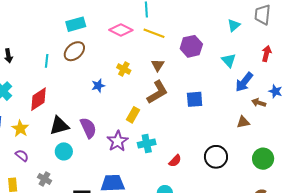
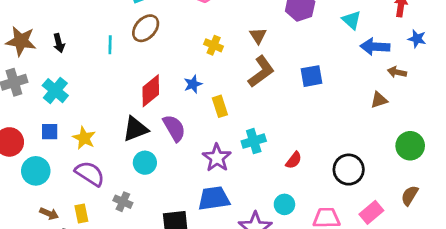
blue arrow: (244, 82) -> (375, 47), turned 60
blue star: (98, 86) -> (193, 84), moved
blue star: (275, 91) -> (417, 39), moved
red diamond: (39, 99) -> (151, 91), moved
yellow rectangle: (133, 115) -> (220, 106), moved, turned -42
purple star: (118, 141) -> (217, 158), moved
purple semicircle: (22, 156) -> (90, 174), size x1.6
black circle: (216, 157) -> (349, 170), moved

